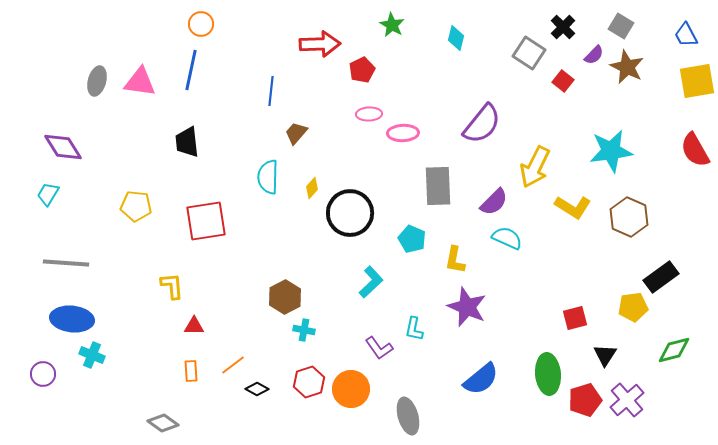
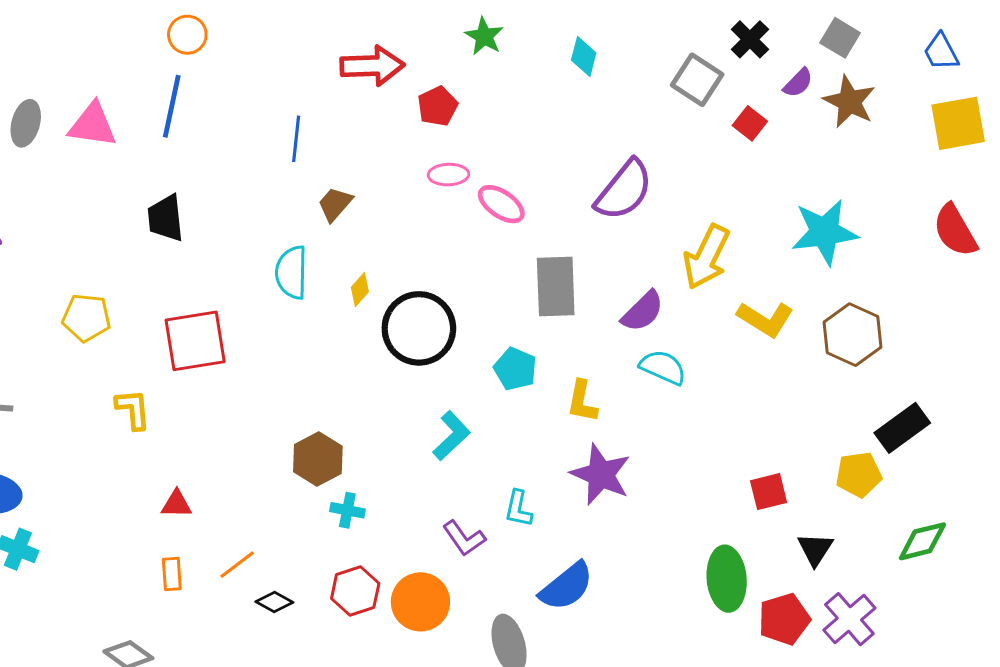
pink ellipse: (403, 133) -> (501, 204), turned 36
yellow L-shape: (172, 286) -> (133, 409), moved
blue semicircle: (481, 379) -> (567, 586), moved

